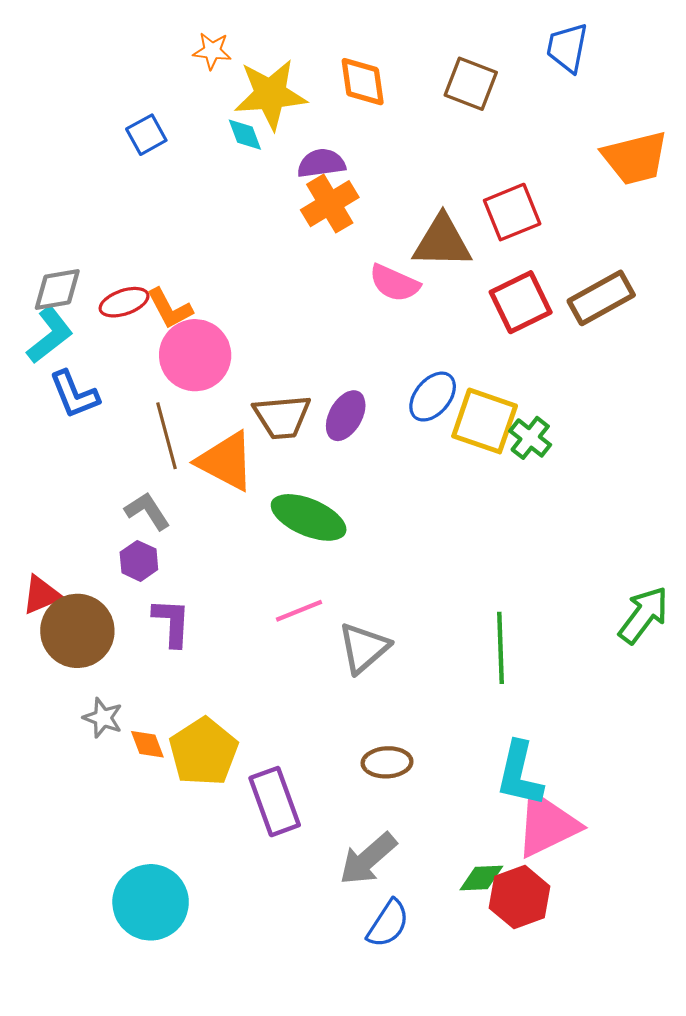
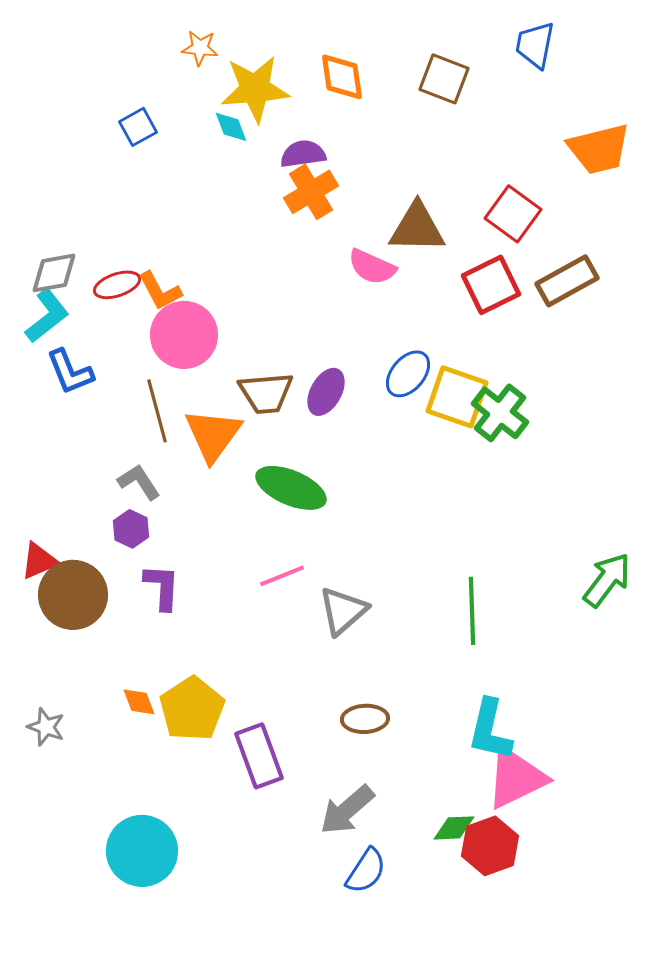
red square: (512, 212) -> (513, 214), moved, turned -32
green cross: (530, 438) -> (500, 413), size x1.4
orange triangle: (226, 461) -> (213, 435), turned 38
gray star: (103, 718) -> (46, 727), moved

